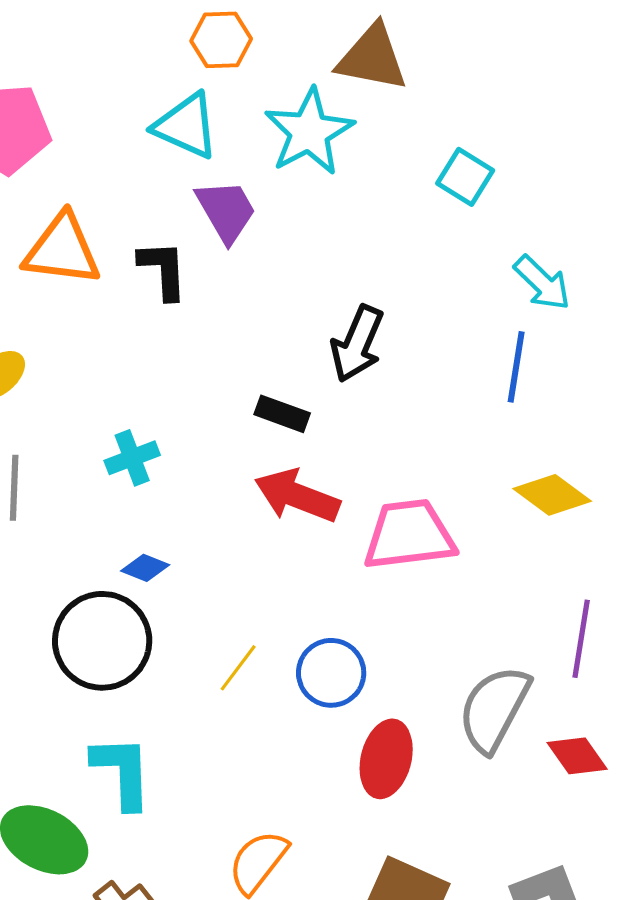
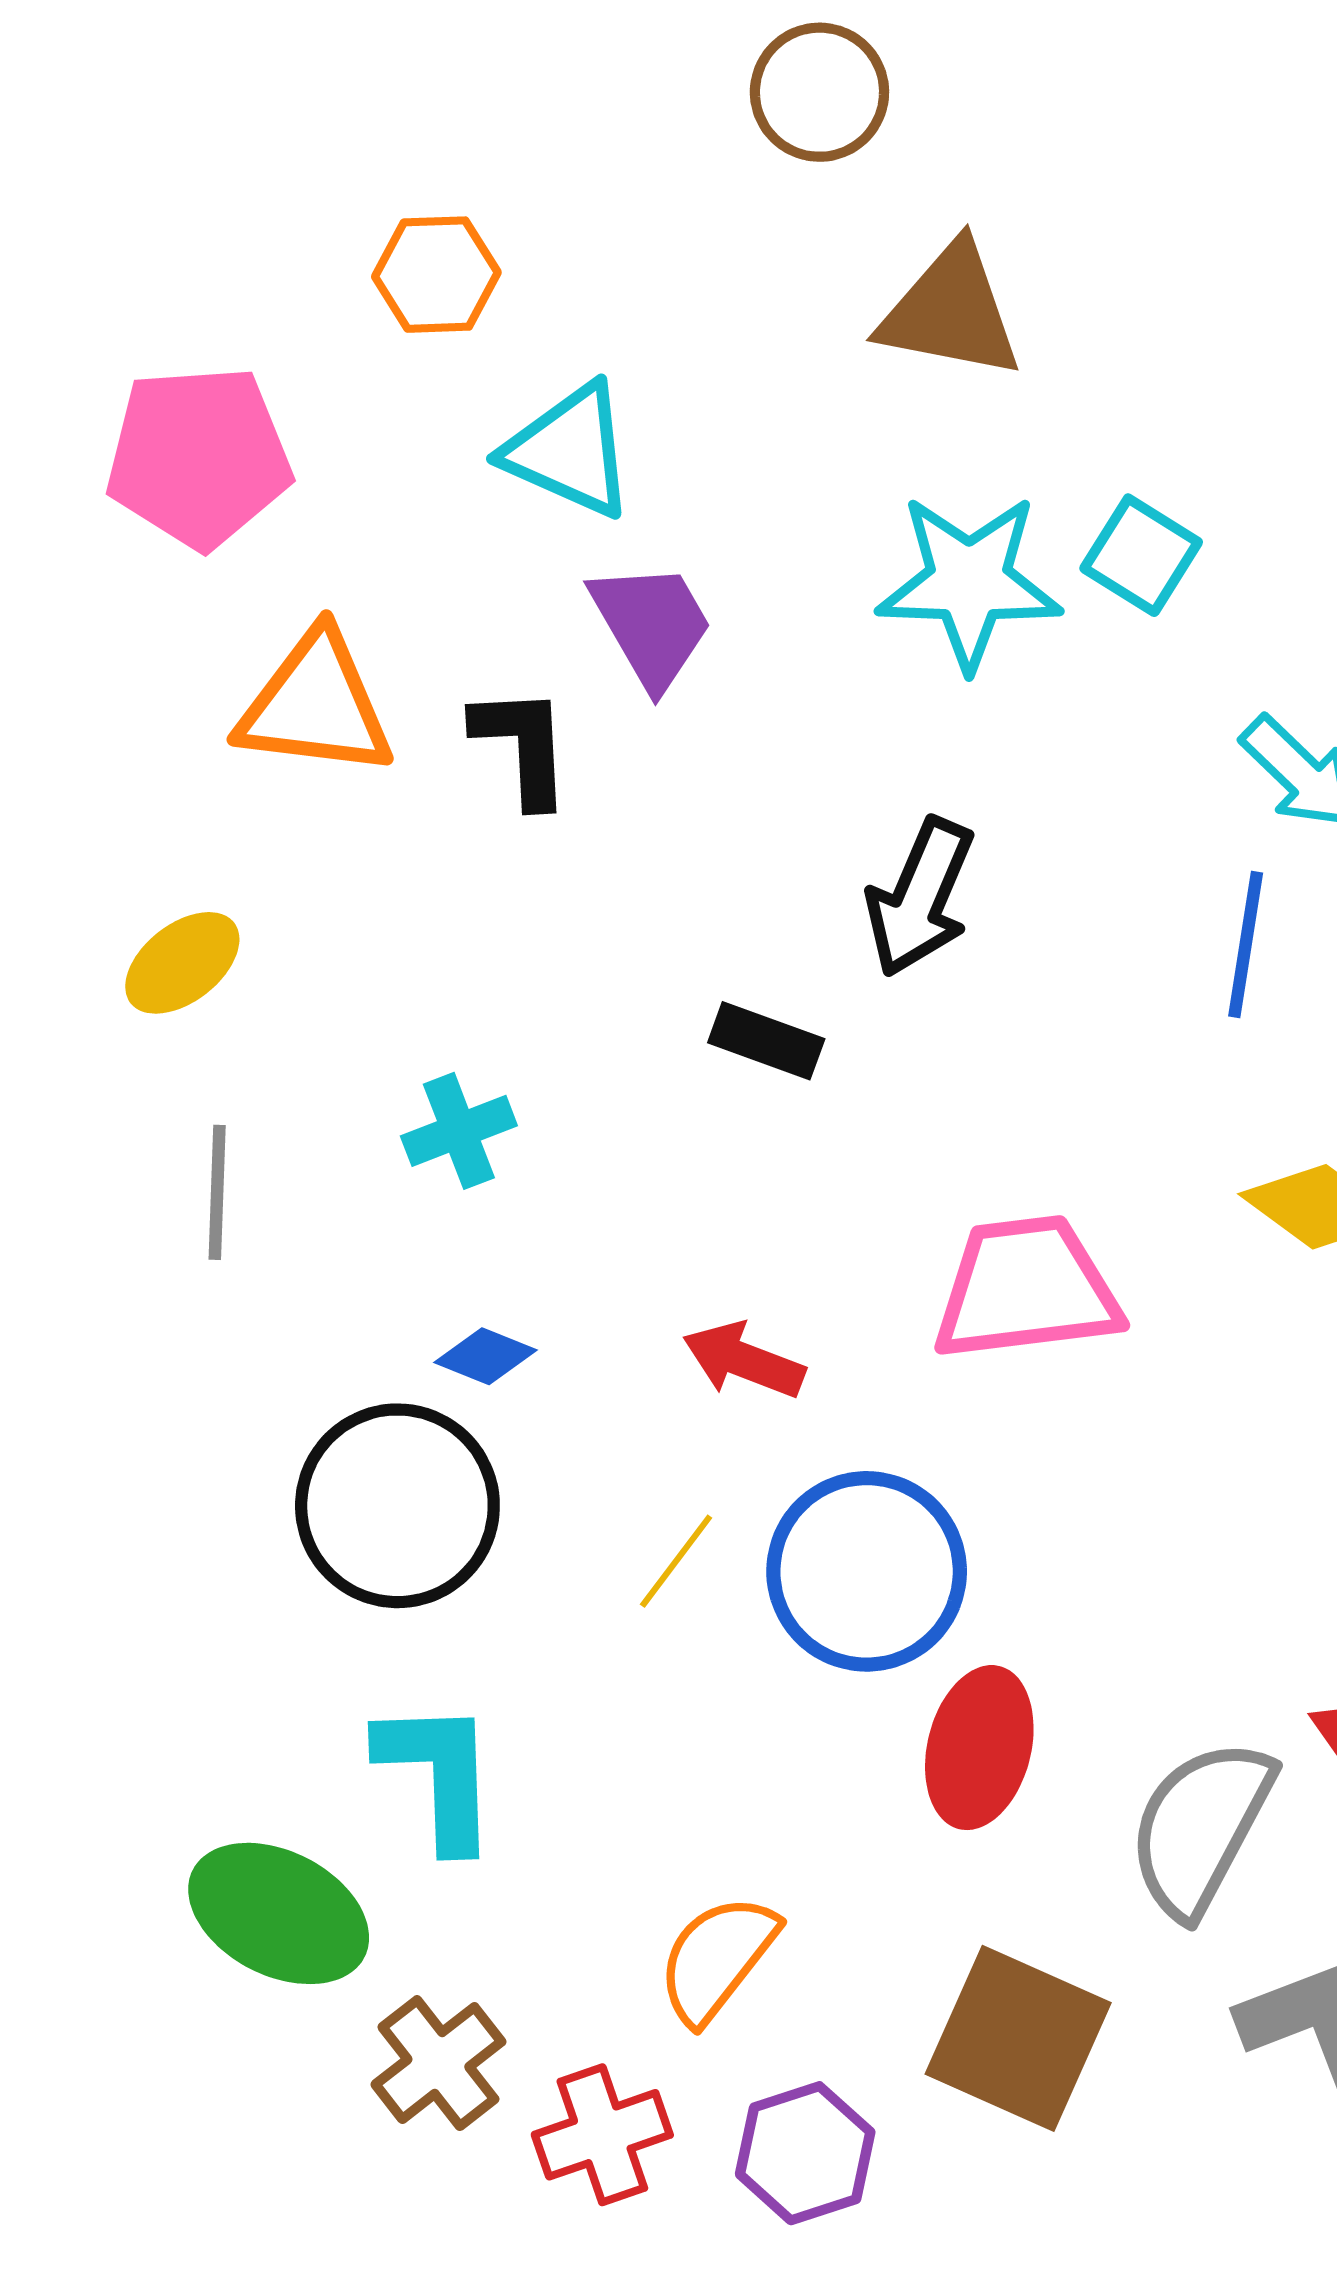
orange hexagon: (221, 40) -> (436, 275), moved
cyan star: (309, 132) -> (969, 582), moved, turned 30
red arrow: (297, 496) -> (744, 1360), moved, size x0.7
blue circle: (331, 673) -> (867, 1571), size x1.4
gray semicircle: (494, 709) -> (1201, 1827), moved

